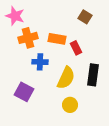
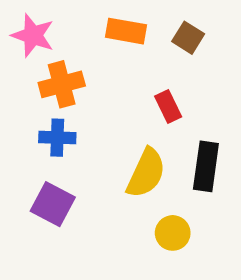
orange rectangle: (57, 39) -> (126, 31), moved
blue cross: (40, 62) -> (57, 138), moved
yellow circle: (70, 105) -> (173, 233), moved

